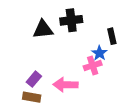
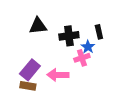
black cross: (71, 20) -> (69, 36), moved
purple rectangle: (34, 79) -> (30, 70), size x1.5

